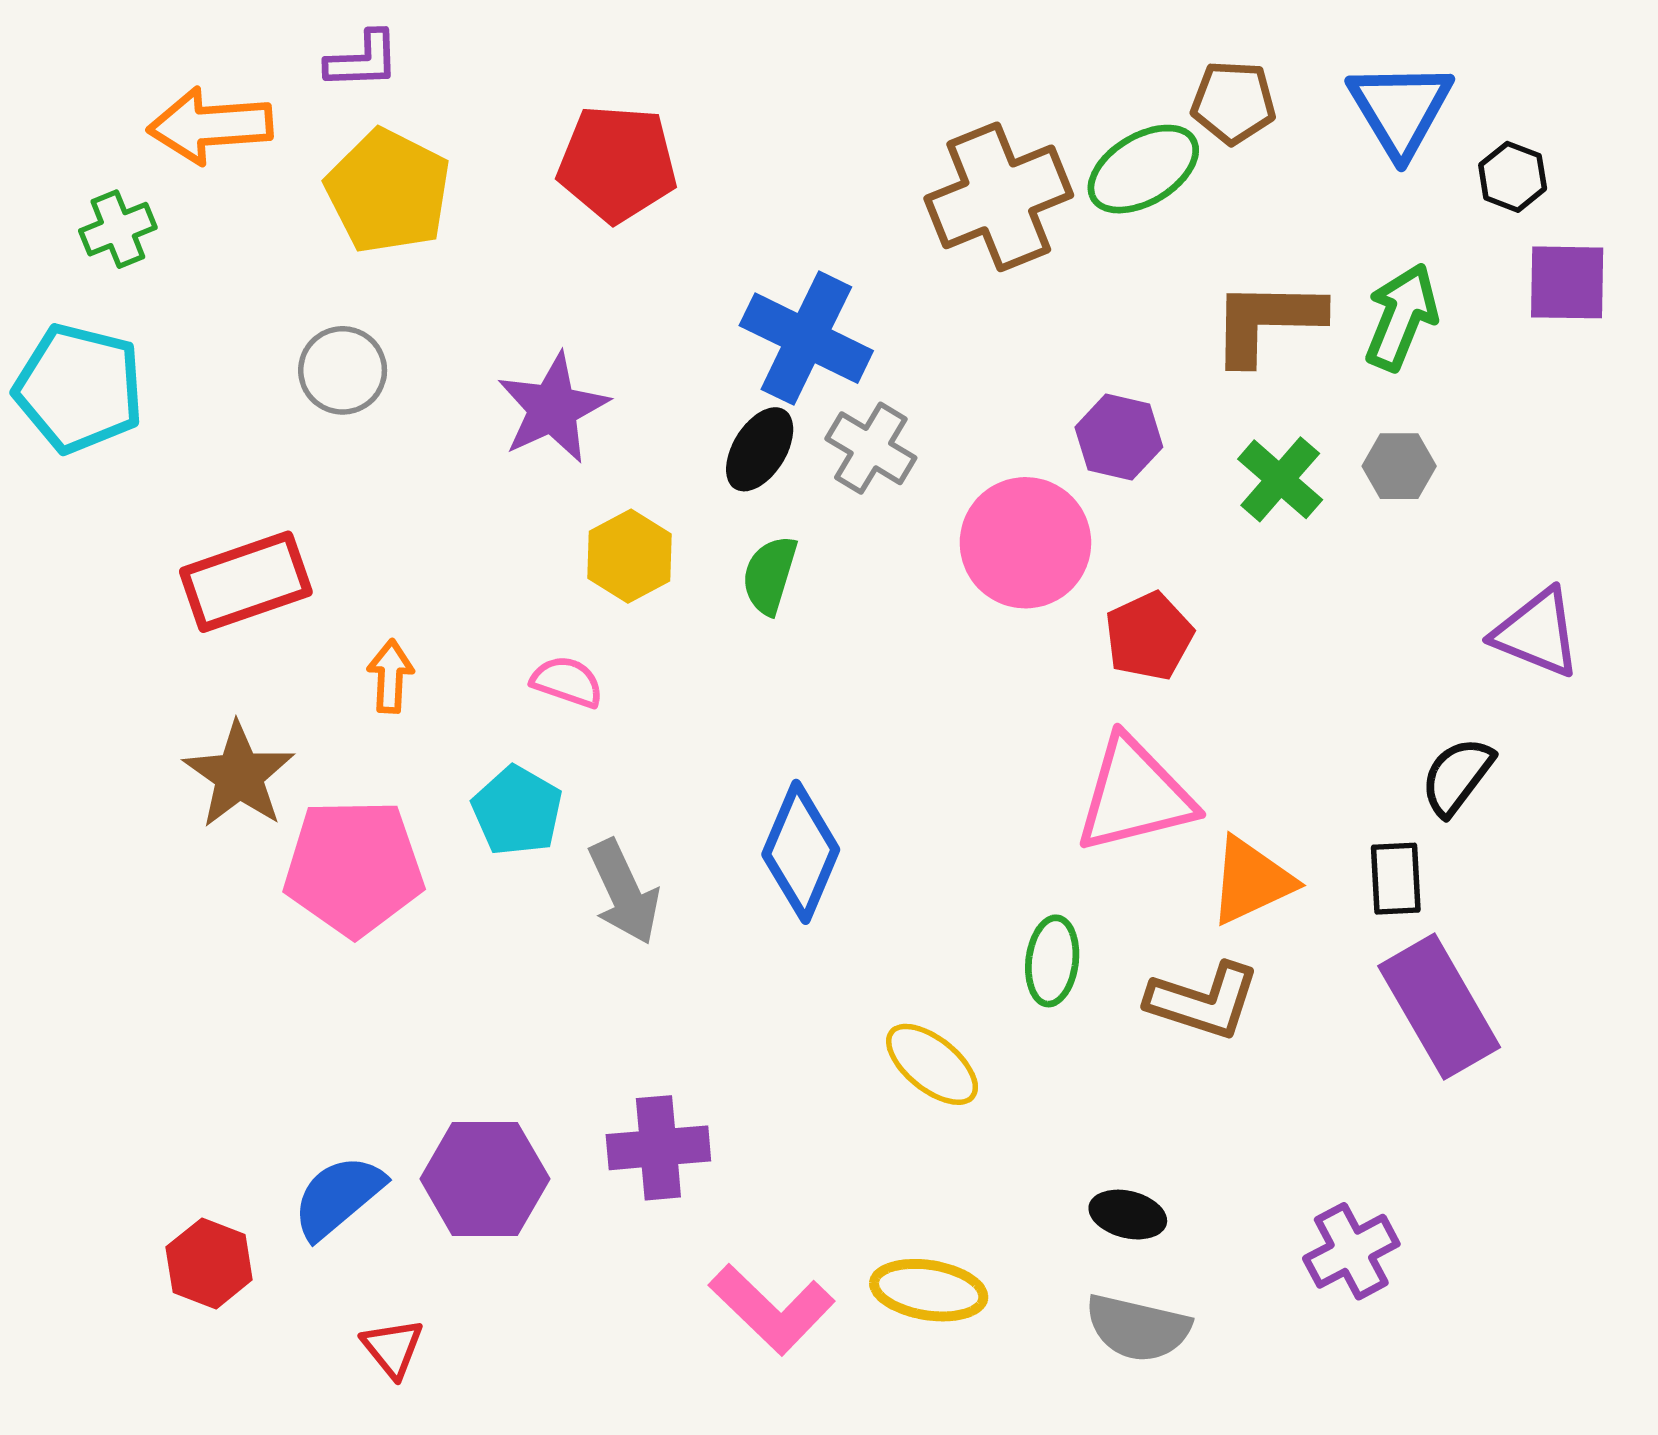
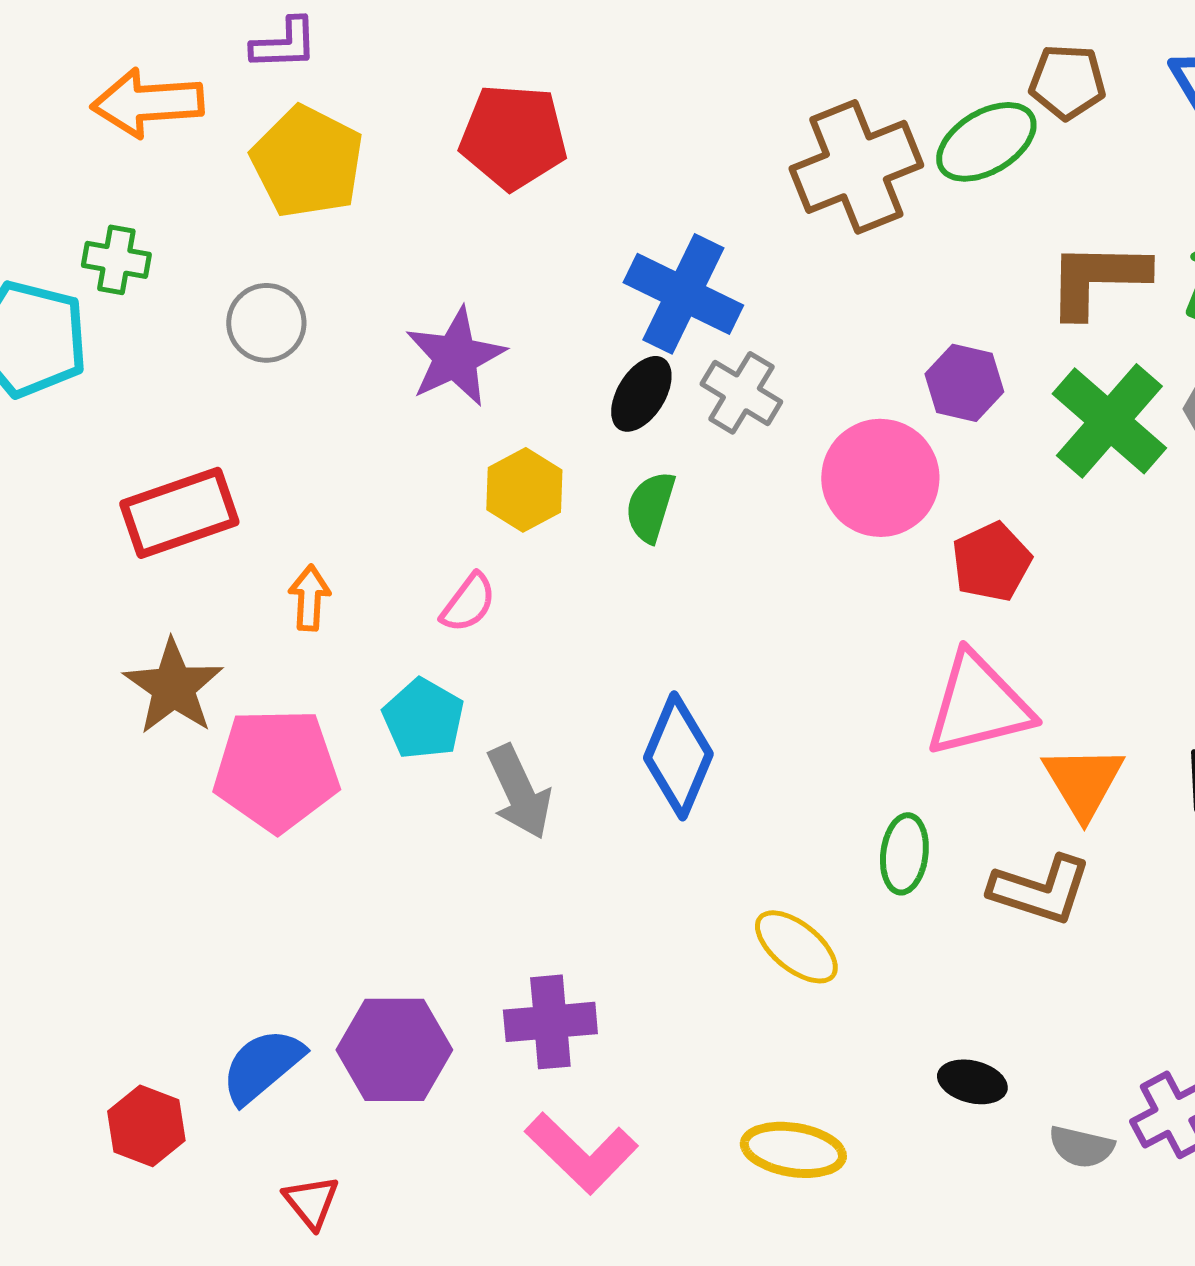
green cross: (118, 229) -> (116, 260), moved, turned 32
green cross: (1280, 479) -> (1109, 421), size x1.5
pink semicircle: (567, 682) -> (468, 603), turned 108
orange triangle: (1251, 881) -> (1083, 782), turned -36
pink L-shape: (772, 1309) -> (581, 1153), moved
gray semicircle: (1138, 1328) -> (1081, 1147), moved, size x0.7

